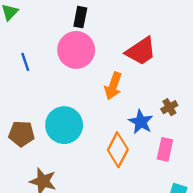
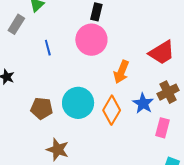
red trapezoid: (141, 51) -> (162, 53), moved
brown cross: (169, 107) -> (168, 92), size x1.5
orange diamond: (118, 150) -> (112, 110), moved

